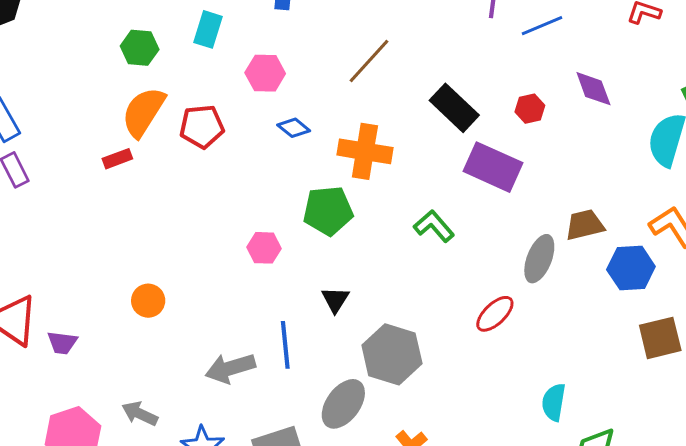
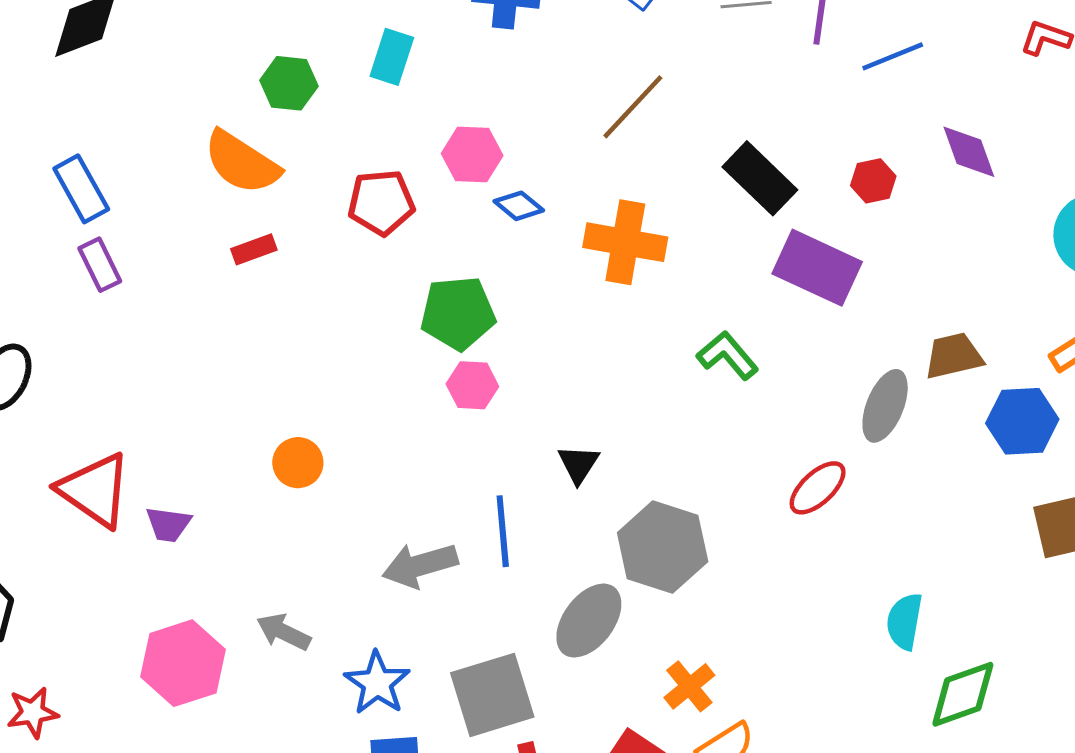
pink hexagon: (265, 73) -> (472, 155), moved
orange semicircle: (143, 112) -> (242, 162), moved, turned -90
green pentagon: (328, 211) -> (458, 313), moved

